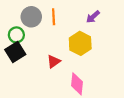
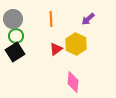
gray circle: (31, 17) -> (13, 19), moved
red triangle: (54, 61) -> (56, 49), moved

